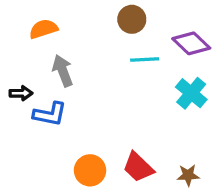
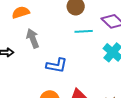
blue L-shape: (50, 114) -> (57, 65), moved

